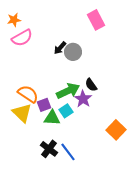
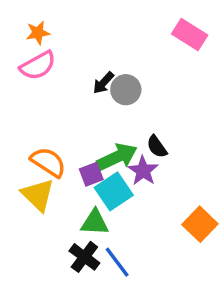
orange star: (14, 20) -> (38, 33), moved
pink rectangle: (96, 20) -> (190, 34), moved, turned -30
purple square: (44, 105) -> (91, 174), moved
cyan square: (66, 111) -> (114, 191), size x1.5
green triangle: (52, 118) -> (95, 222), moved

